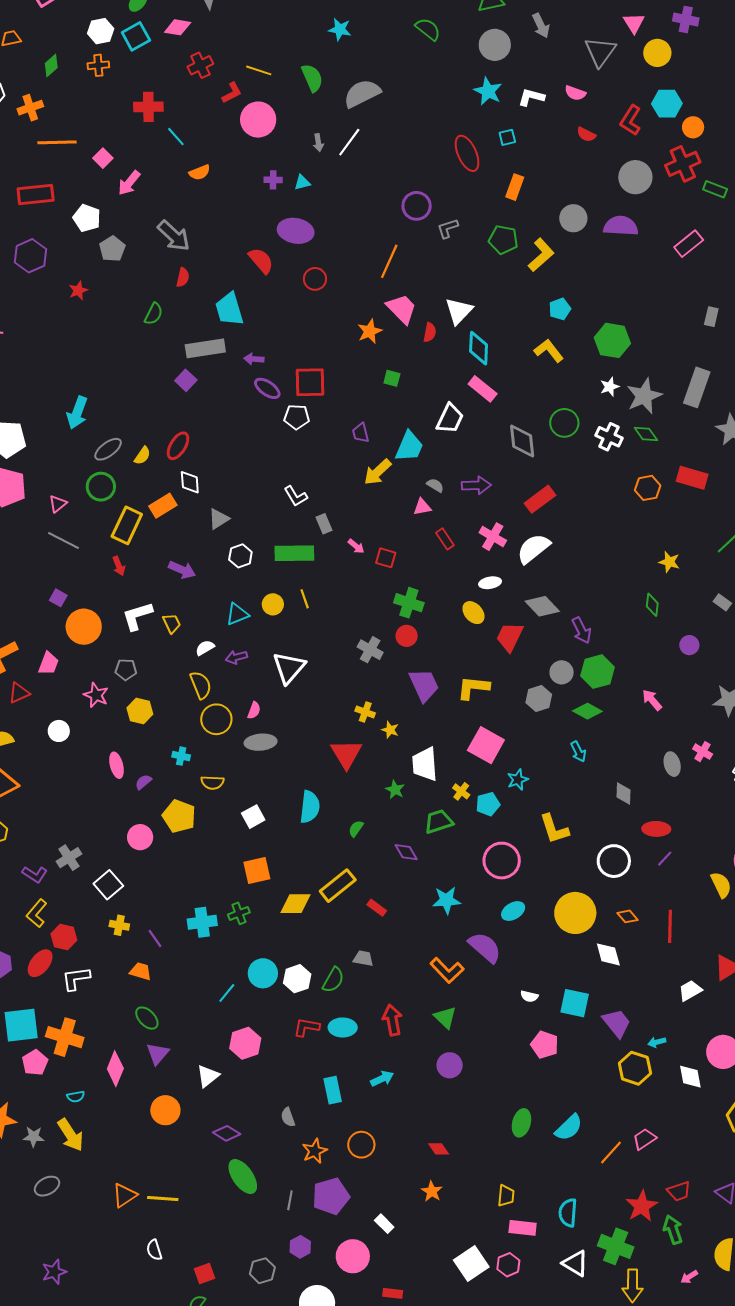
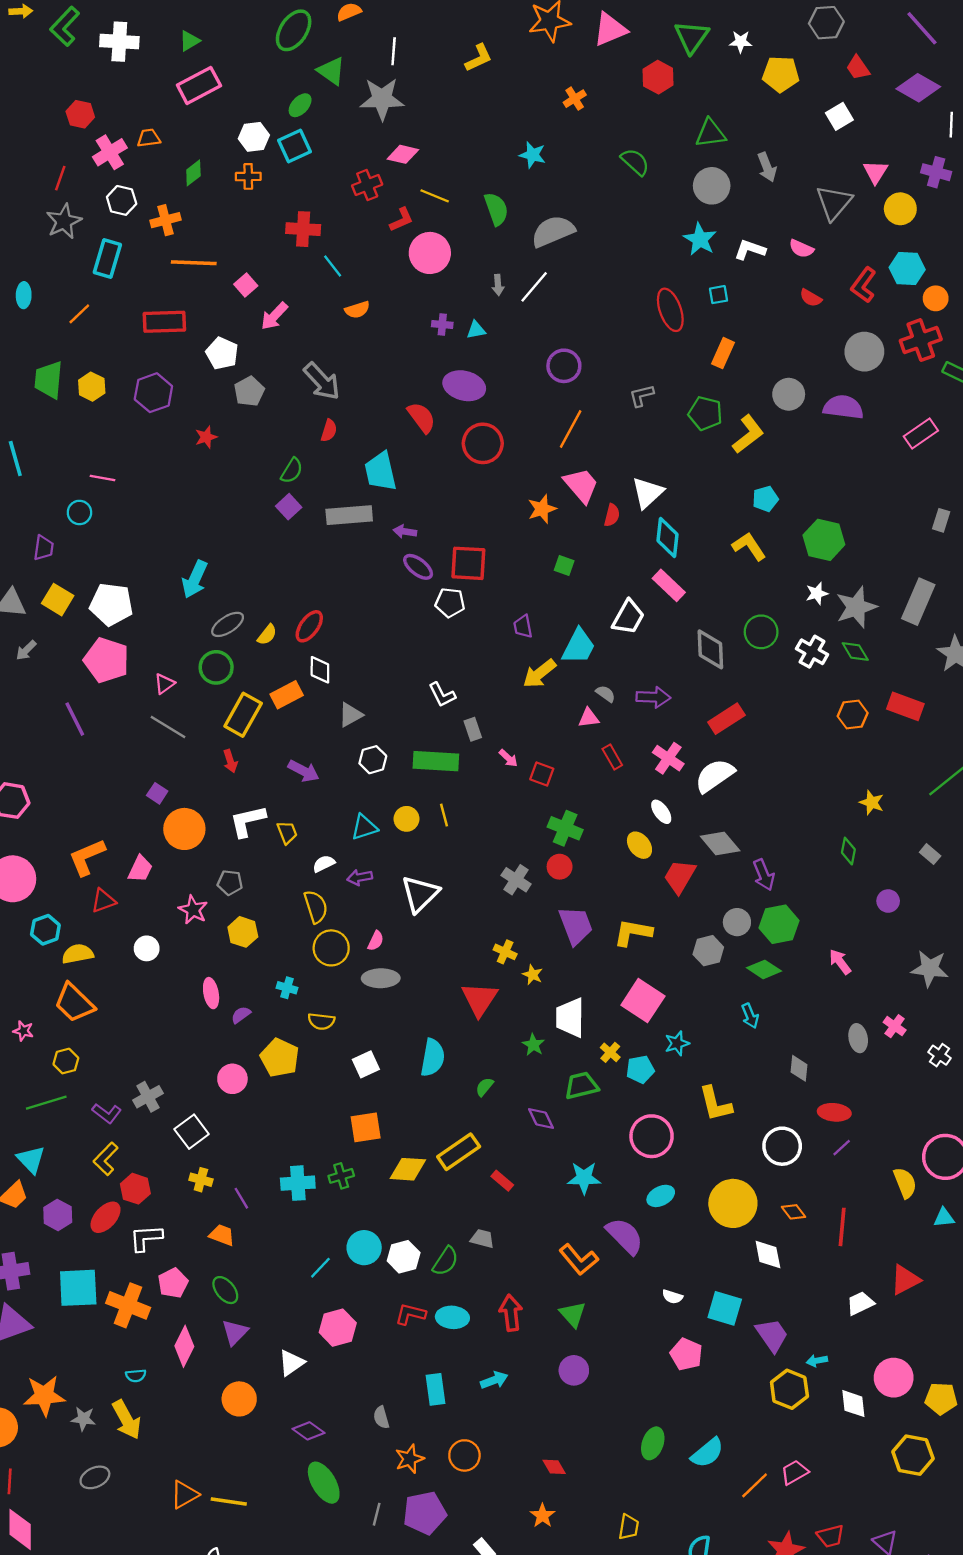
pink diamond: (178, 27) -> (403, 154), moved
purple circle: (417, 206) -> (564, 366), moved
red circle: (315, 279) -> (483, 443), size x1.5
purple square: (186, 380) -> (289, 507), moved
white ellipse: (490, 583) -> (661, 812), turned 60
pink pentagon: (35, 1063) -> (173, 1283), moved

